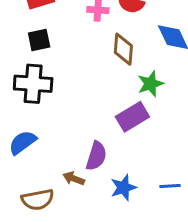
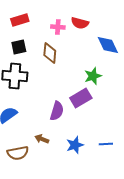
brown diamond: (123, 49) -> (50, 53), moved
purple semicircle: (96, 156) -> (57, 111), moved

